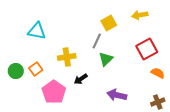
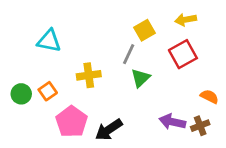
red square: (147, 49) -> (183, 54), moved
black arrow: (81, 79) -> (109, 130), moved, size x1.5
purple arrow: (117, 95) -> (172, 122), moved
brown cross: (158, 102) -> (200, 126), moved

